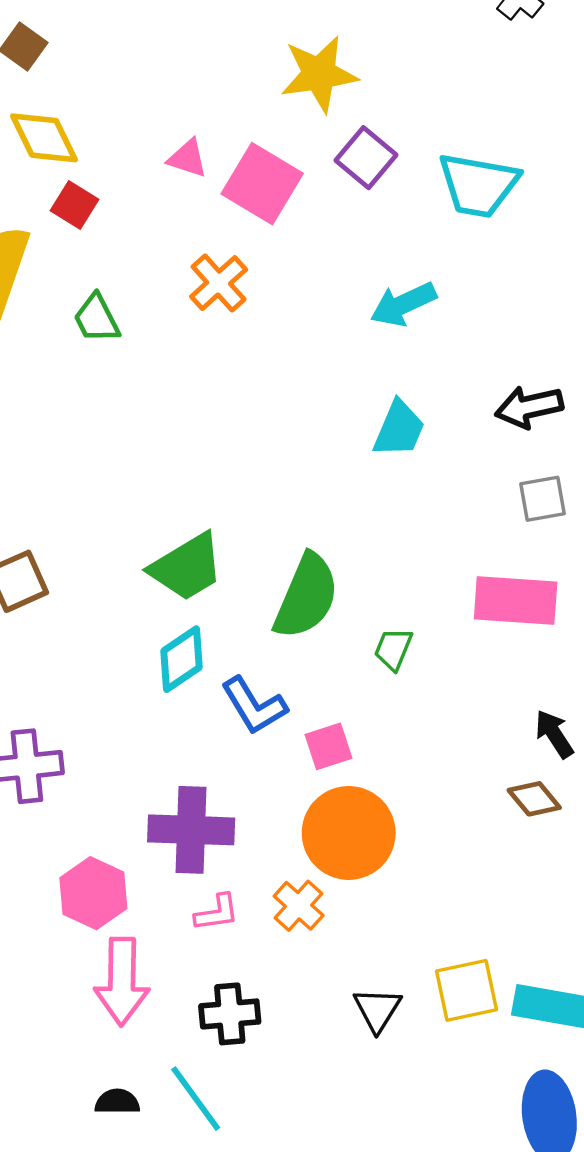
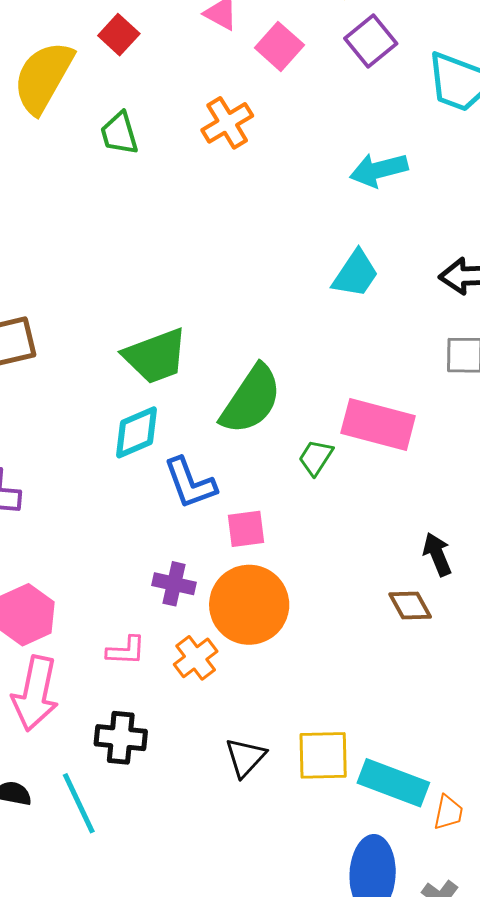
pink square: (262, 184) -> (279, 46), size x0.7
pink rectangle: (516, 601) -> (378, 425), moved
purple cross: (191, 830) -> (174, 584), moved, size x0.6

